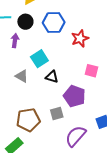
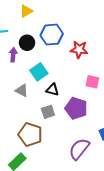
black circle: (25, 22) -> (27, 43), moved
red star: (80, 38) -> (79, 50), turned 30
gray square: (57, 114) -> (48, 112), moved
brown pentagon: (28, 120) -> (30, 135), turned 30

